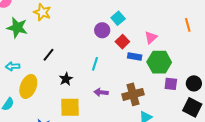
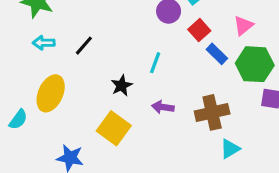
blue rectangle: (135, 56) -> (217, 54), turned 32
cyan arrow: (13, 66) -> (44, 43), moved
black star: (66, 79) -> (122, 86), moved
yellow square: (70, 107) -> (114, 128), turned 35

